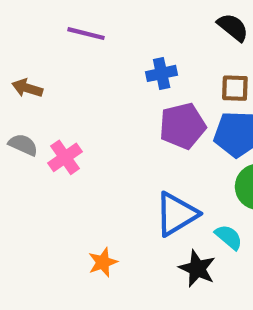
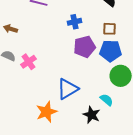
blue triangle: (176, 214) -> (68, 89), moved
orange star: (103, 262) -> (47, 112), size x1.5

